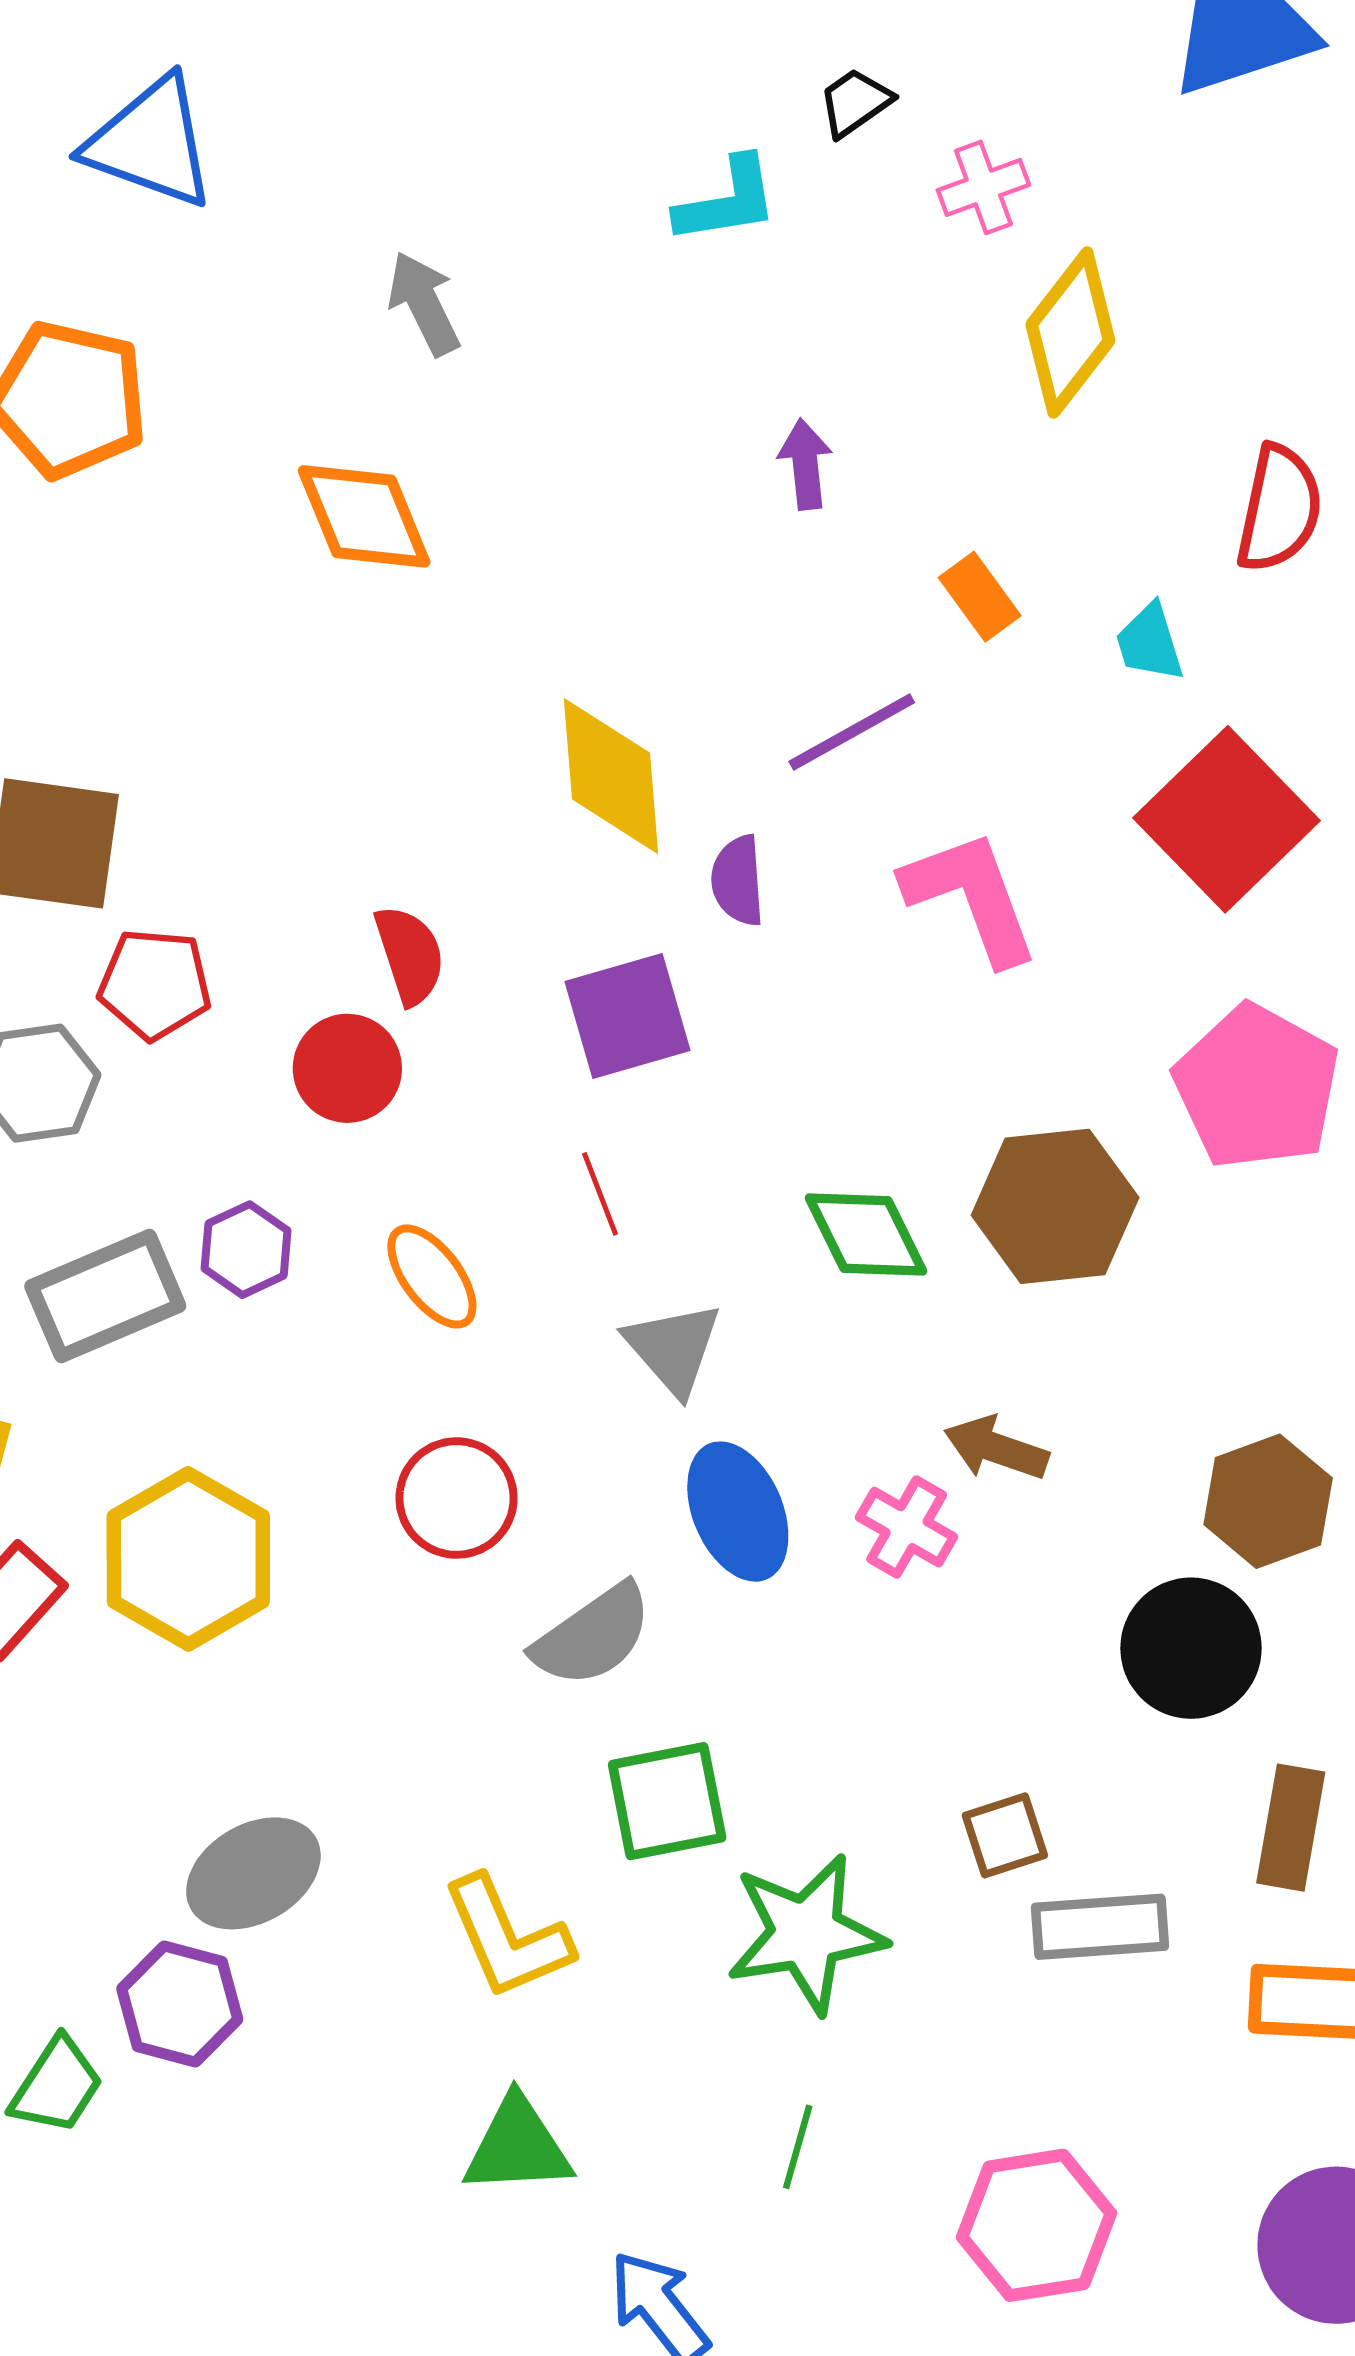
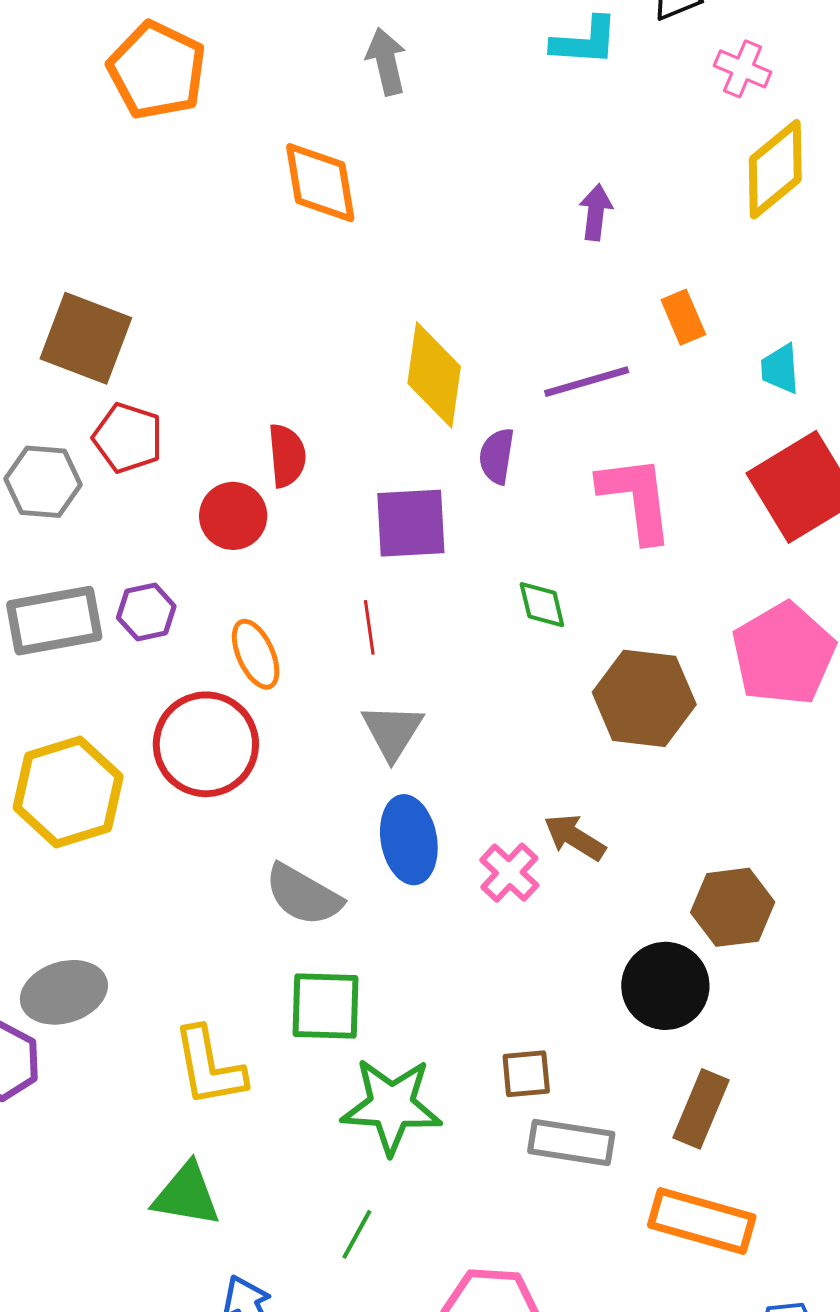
pink cross: (983, 187) -> (743, 69), turned 30
green diamond: (866, 1235) -> (542, 605), moved, size x0.7
red circle: (457, 1498) -> (206, 744), moved, size x1.4
gray semicircle: (593, 1636) -> (303, 895), turned 52

